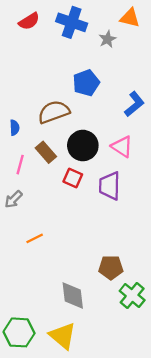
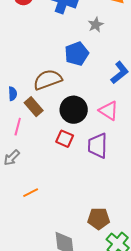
gray star: (107, 39) -> (96, 25), moved
brown rectangle: (46, 152) -> (34, 107), moved

